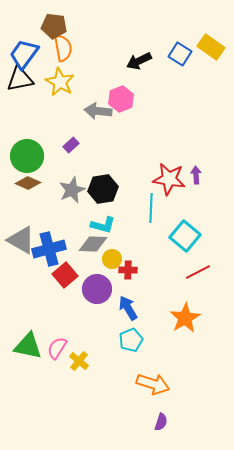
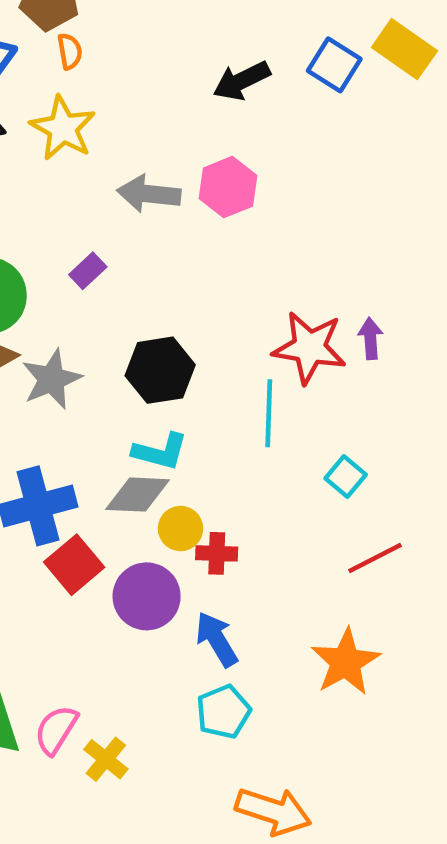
orange semicircle: (63, 48) -> (70, 51), size x0.6
pink hexagon: (121, 99) -> (228, 187), moved
gray star: (72, 190) -> (52, 379), moved
cyan square: (185, 236) -> (346, 477), size x0.6

